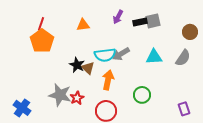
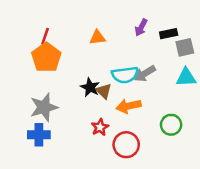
gray square: (153, 21) -> (185, 47), moved
orange arrow: (108, 80) -> (129, 106), turned -114
gray star: (60, 95) -> (44, 107), moved, turned -30
red star: (77, 98) -> (100, 127), moved
blue cross: (22, 108) -> (39, 135), moved, turned -36

